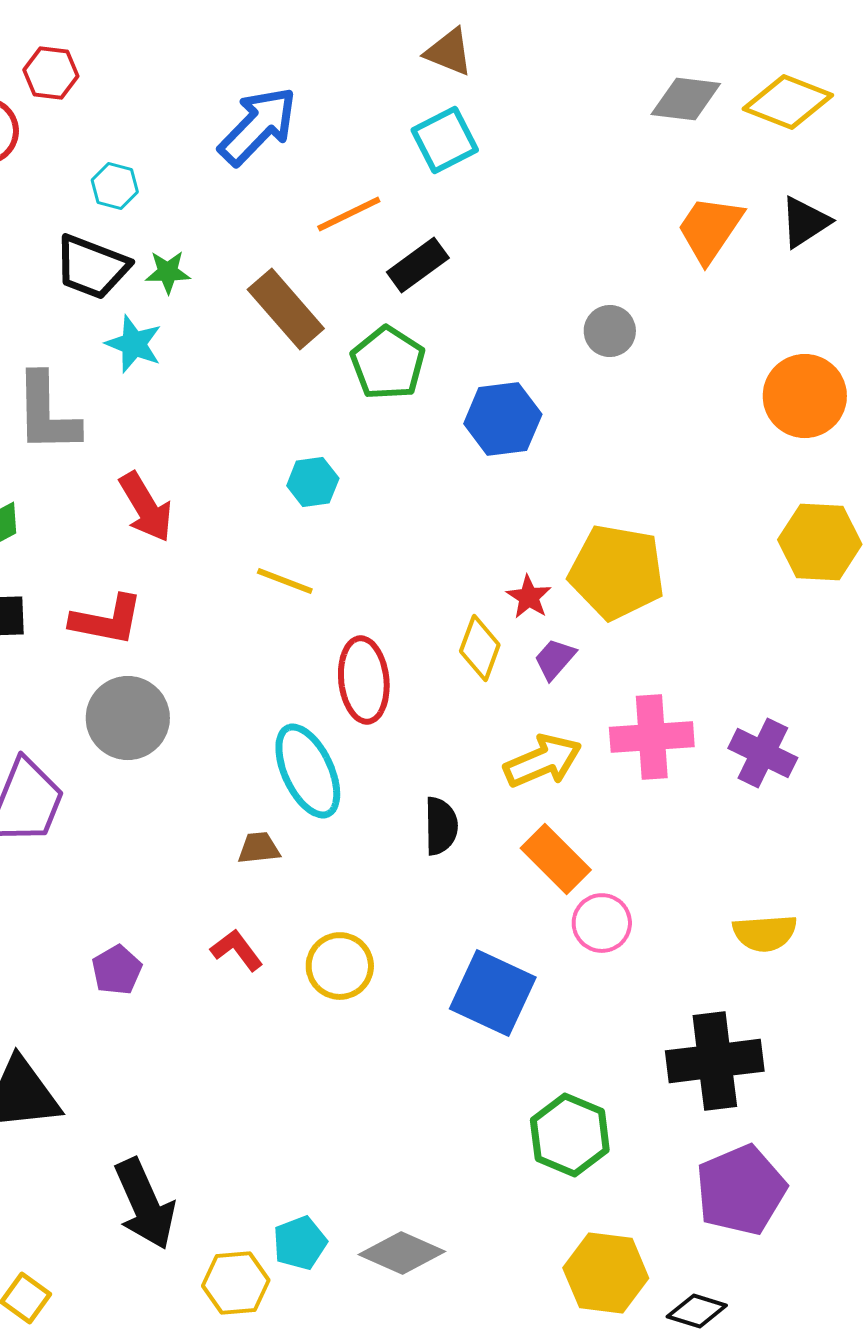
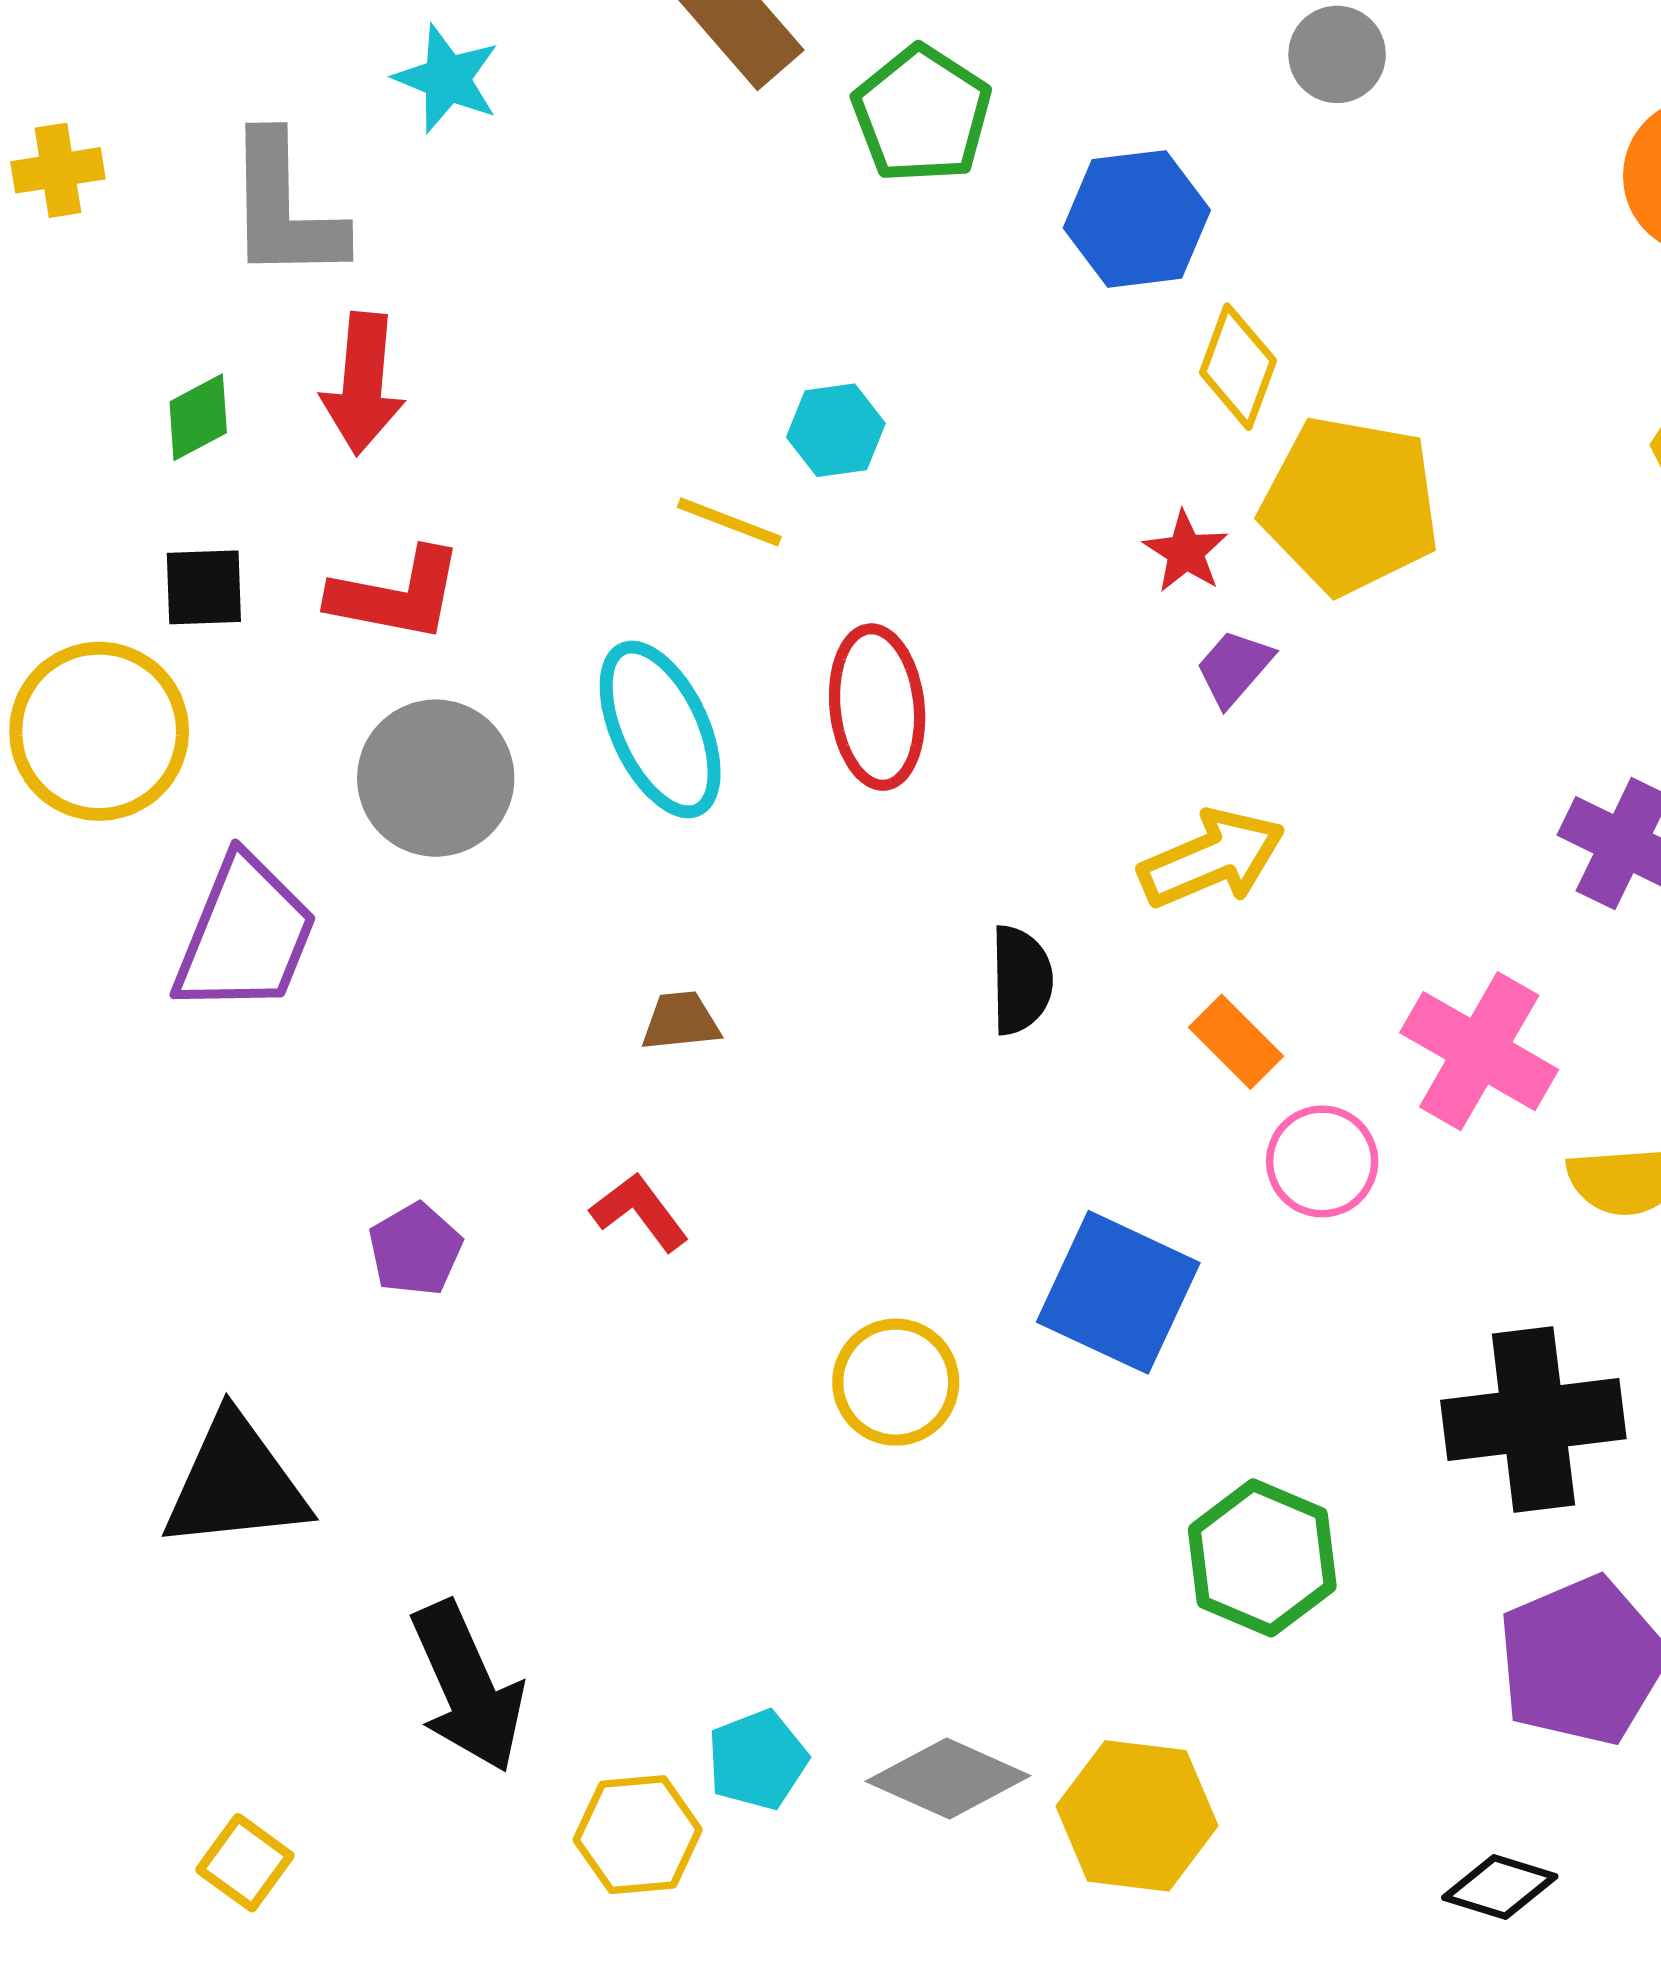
cyan hexagon: (313, 482) -> (836, 430), moved
red arrow: (146, 507) -> (363, 384), moved, turned 36
yellow diamond: (480, 648) -> (1238, 367), moved
pink cross: (652, 737) -> (1479, 1051), moved, turned 34
cyan ellipse: (308, 771) -> (660, 729), moved
orange rectangle: (556, 859) -> (1236, 1042), size x0.7
yellow circle: (340, 966) -> (896, 1382), moved
yellow hexagon: (606, 1273) -> (1137, 1816), moved

